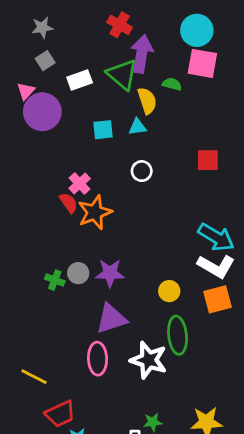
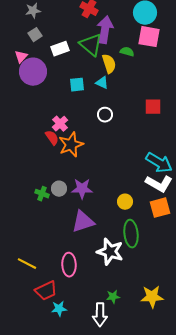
cyan triangle: (138, 127) -> (102, 83), turned 32
pink ellipse: (98, 359) -> (69, 265), moved

